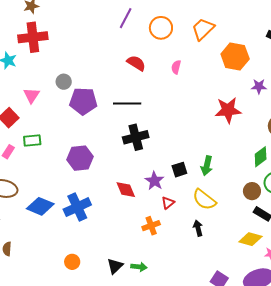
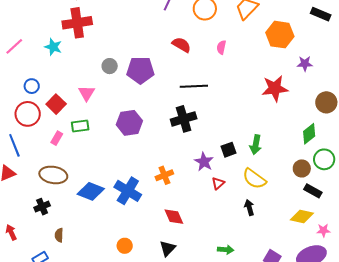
pink triangle: (32, 95) -> (86, 93), moved
purple pentagon: (83, 101) -> (140, 70), moved
black line: (127, 104) -> (194, 86), moved
purple hexagon: (80, 158) -> (129, 123), moved
red diamond: (126, 190) -> (174, 217), moved
blue cross: (77, 207) -> (128, 191), turned -32
orange cross: (151, 226) -> (164, 175), moved
green arrow: (139, 267) -> (226, 250), moved

